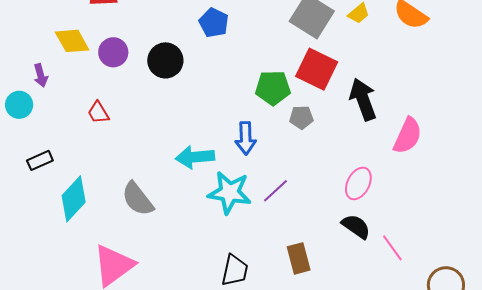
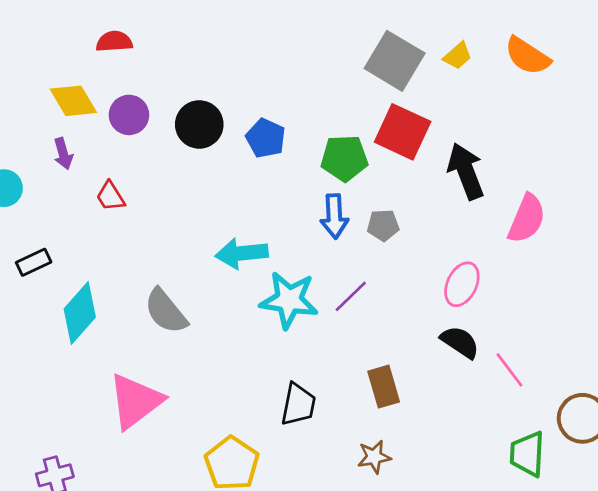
blue pentagon: (214, 23) -> (266, 138), moved
purple arrow: (41, 75) -> (63, 154), moved
gray pentagon: (301, 117) -> (383, 225), moved
blue arrow: (246, 138) -> (334, 216), moved

